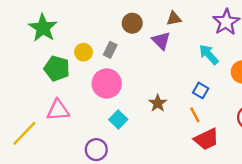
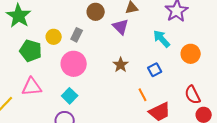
blue square: (201, 90) -> (155, 70), turned 32
brown star: (158, 103) -> (121, 65), moved
orange line: (195, 115) -> (143, 95), moved
cyan square: (118, 119) -> (70, 96), moved

